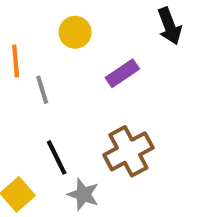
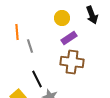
yellow circle: (75, 32) -> (62, 18), moved
brown cross: (128, 151) -> (72, 62), moved, turned 35

